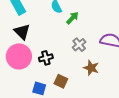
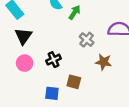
black triangle: (22, 32) -> (23, 36), turned 30
pink circle: (19, 56) -> (25, 63), size x0.6

